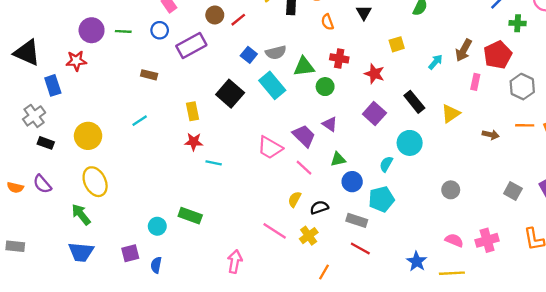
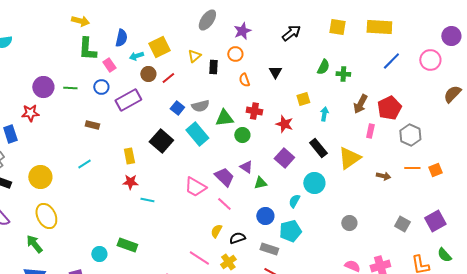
green cross: (518, 23) -> (343, 74), moved
cyan arrow: (435, 62) -> (324, 114), moved, turned -32
yellow triangle: (451, 114) -> (349, 158), size x1.4
green triangle: (338, 159) -> (260, 183), moved

